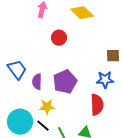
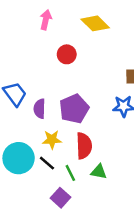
red semicircle: (97, 105) -> (84, 146), moved

